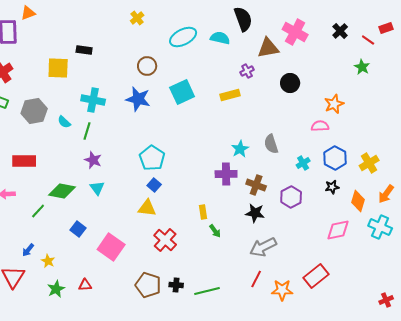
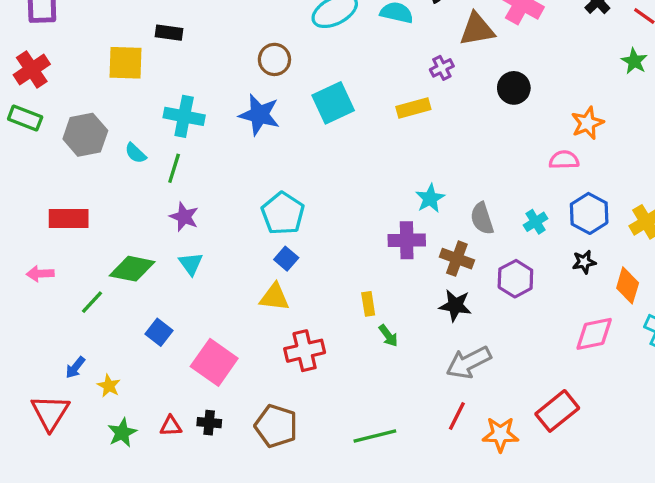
gray semicircle: (271, 144) -> (482, 218), moved
red cross: (165, 240) -> (305, 351), turned 35
black cross: (176, 285) -> (209, 423), moved

